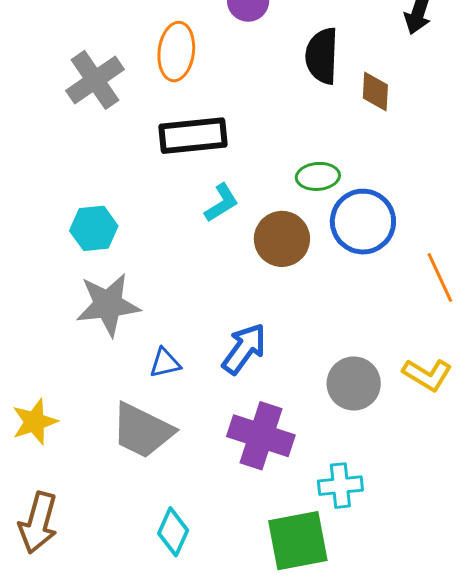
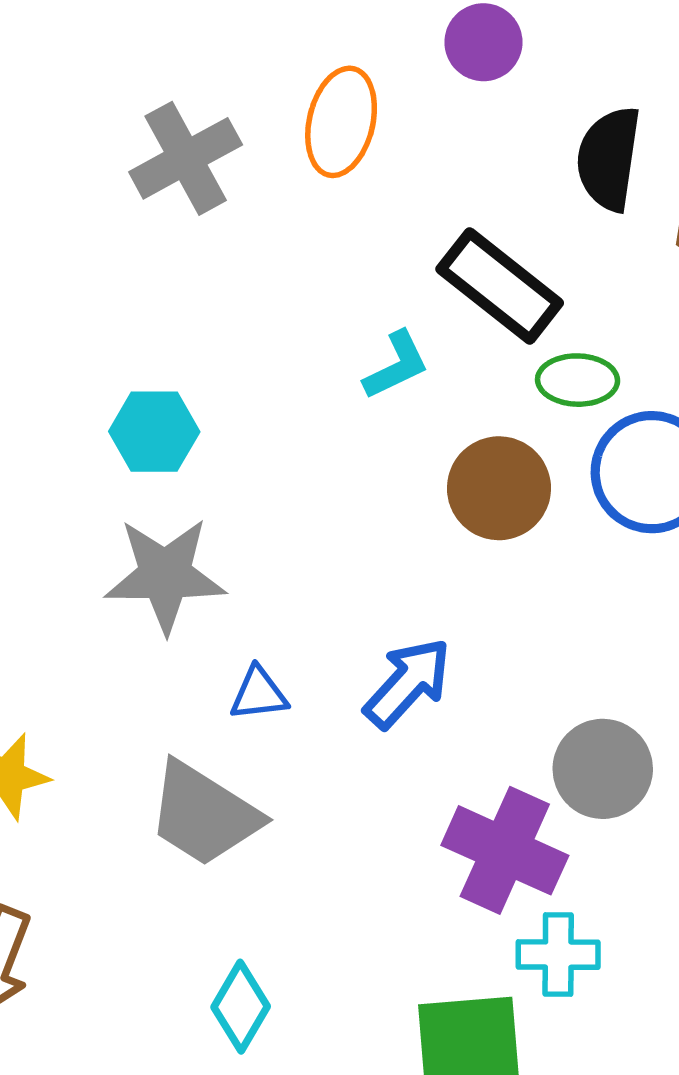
black rectangle: (193, 136) -> (500, 286), moved, turned 38
cyan L-shape: (221, 203) -> (396, 365), moved
purple cross: (261, 436) -> (505, 850), moved

